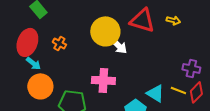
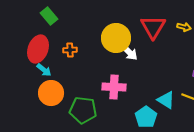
red triangle: (142, 20) -> (153, 27), turned 44
orange cross: (59, 43) -> (70, 50), turned -32

